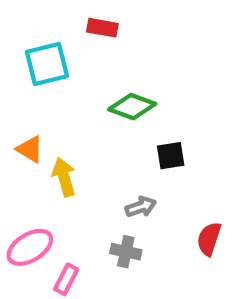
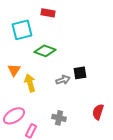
green diamond: (132, 107) -> (45, 51), moved
orange triangle: (30, 149) -> (14, 70), turned 32
gray arrow: (141, 207) -> (63, 80), moved

